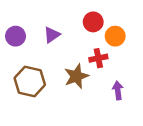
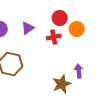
red cross: (98, 58) -> (54, 37), moved
brown star: (76, 76) -> (62, 84), moved

